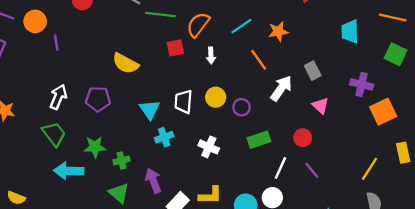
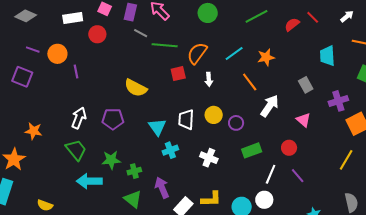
gray rectangle: (313, 71) -> (306, 85), moved
purple cross: (362, 84) -> (338, 101), turned -30
yellow line: (370, 169) -> (346, 160), moved

